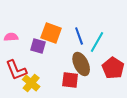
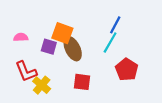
blue line: (79, 36) -> (115, 25), moved, turned 48
brown ellipse: (81, 64) -> (73, 49), moved

